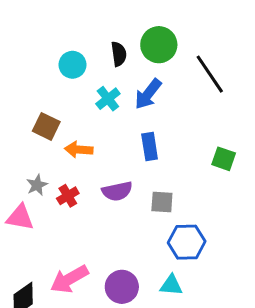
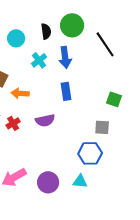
blue arrow: (148, 94) -> (65, 57), turned -45
gray square: (162, 202) -> (102, 127), moved

